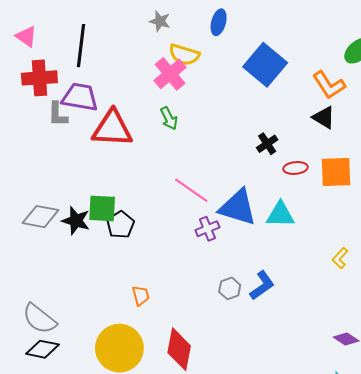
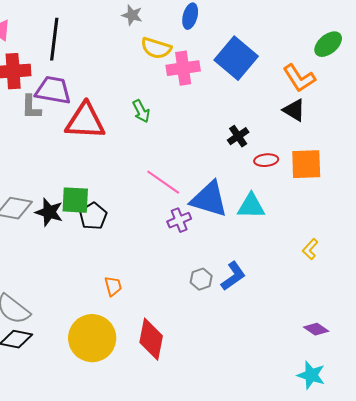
pink cross: (170, 74) -> (183, 68), moved, turned 32

